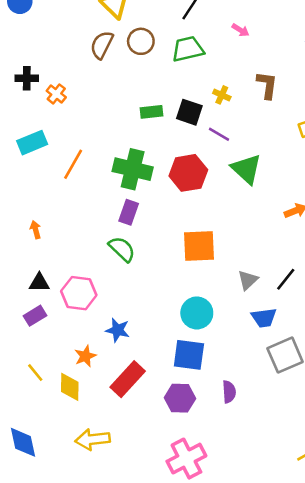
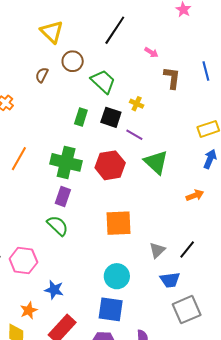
brown semicircle: (102, 45) -> (42, 75), moved, size x0.7
green trapezoid: (188, 49) -> (103, 82), moved, turned 56
brown L-shape: (267, 85) -> (172, 78), moved
green rectangle: (151, 112) -> (81, 117), turned -66

